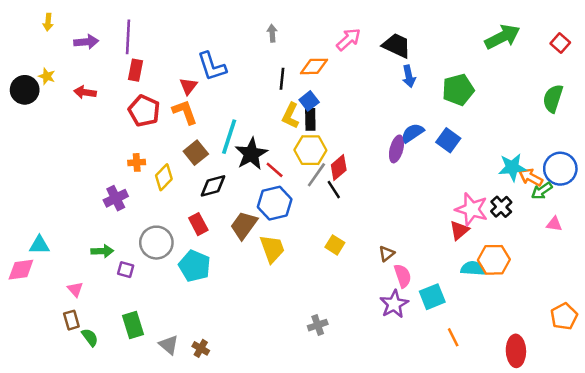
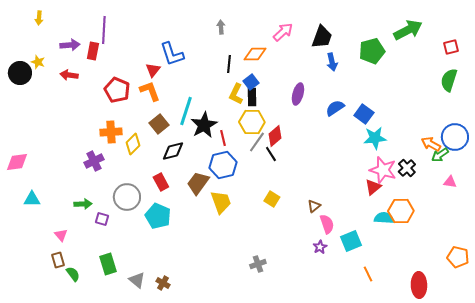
purple arrow: (86, 42) -> (70, 45), moved
red square: (560, 43) -> (451, 47), moved, turned 35
black trapezoid: (397, 46) -> (322, 37), turned 85
red rectangle: (135, 70) -> (93, 51), moved
green pentagon: (458, 90) -> (372, 51), moved
purple ellipse: (397, 149) -> (298, 94), moved
orange cross: (137, 162) -> (111, 132), size x1.5
cyan star: (512, 167) -> (375, 138), moved
red line: (275, 170) -> (223, 138), turned 35
pink diamond: (21, 270) -> (17, 162), moved
purple star: (394, 304) -> (320, 247), size x0.6
orange pentagon: (564, 316) -> (458, 257), turned -30

